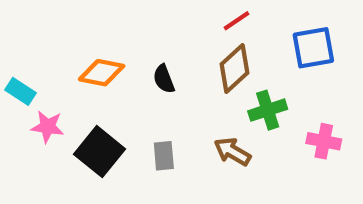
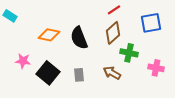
black semicircle: (164, 79) -> (79, 38), size x1.6
cyan rectangle: (21, 91) -> (10, 16), moved
green cross: (268, 110) -> (129, 53), turned 30

